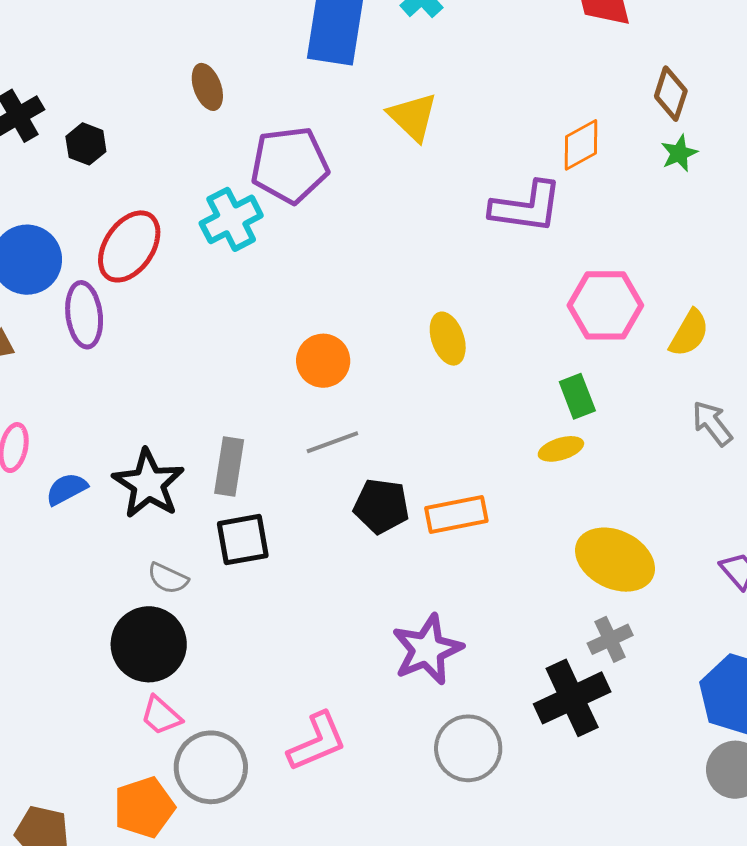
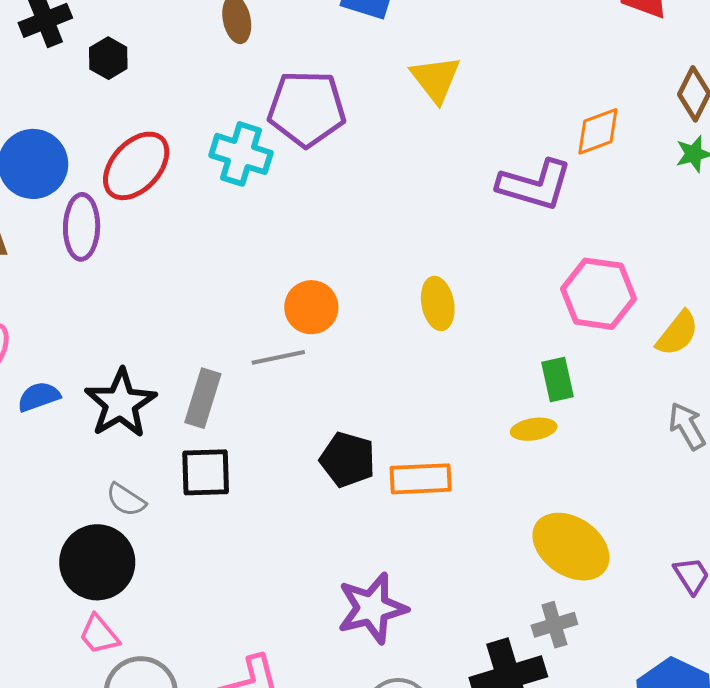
cyan cross: (231, 219) -> (241, 154), turned 36
gray line: (332, 442) -> (278, 357), moved

